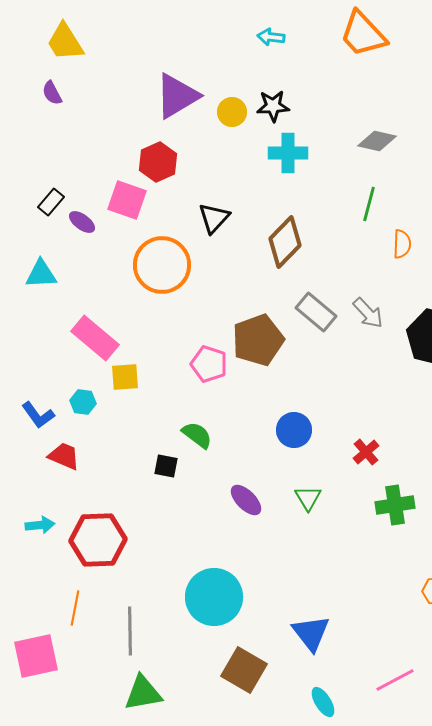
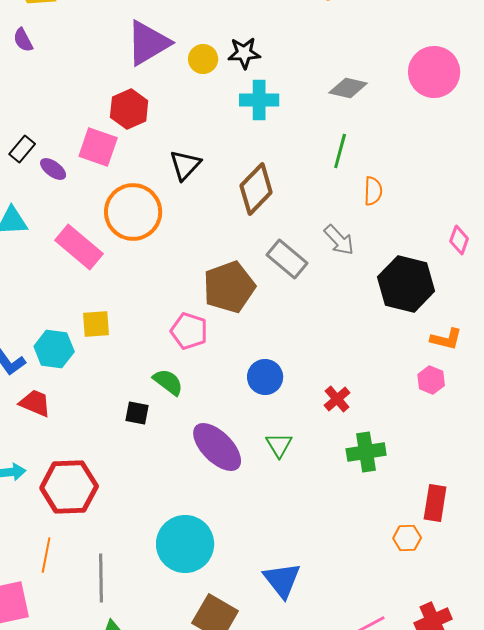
gray arrow: (368, 313) -> (339, 240), moved
pink rectangle: (95, 338) -> (79, 247), moved
pink pentagon: (209, 364) -> (189, 331), moved
cyan hexagon: (83, 402) -> (54, 349), size x1.5
purple ellipse: (246, 500) -> (217, 447), size x1.6

